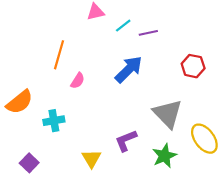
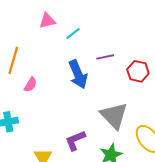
purple line: (148, 33) -> (105, 57), moved
blue arrow: (129, 69) -> (78, 74), turned 112

